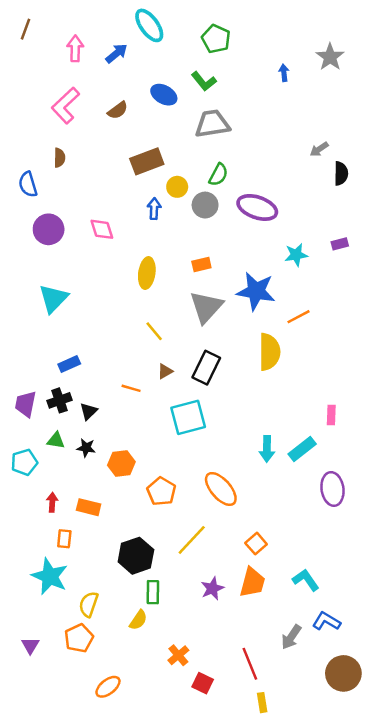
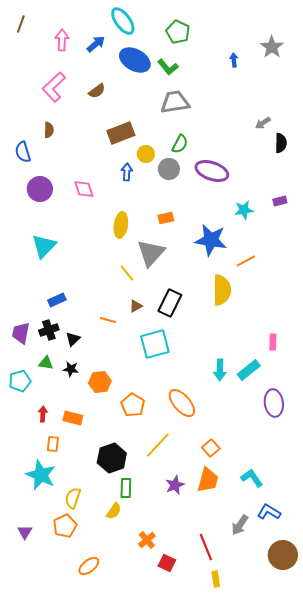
blue ellipse: (164, 95) -> (135, 60), moved, size x1.4
gray triangle: (206, 307) -> (151, 253), moved

